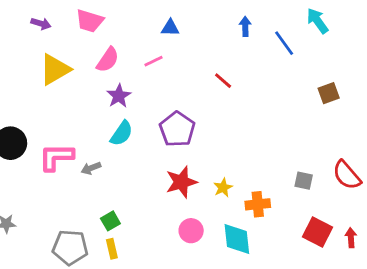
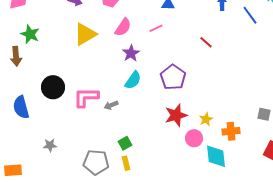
pink circle: (191, 231) -> (194, 138), moved

